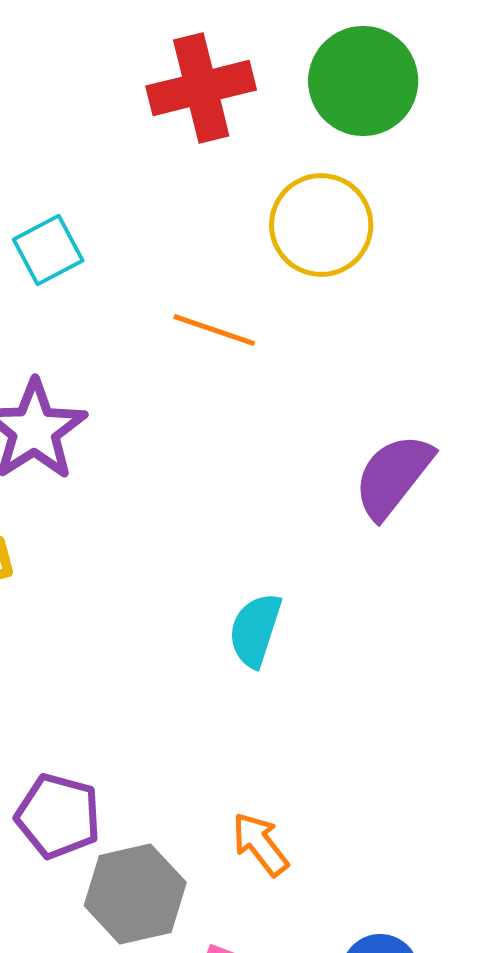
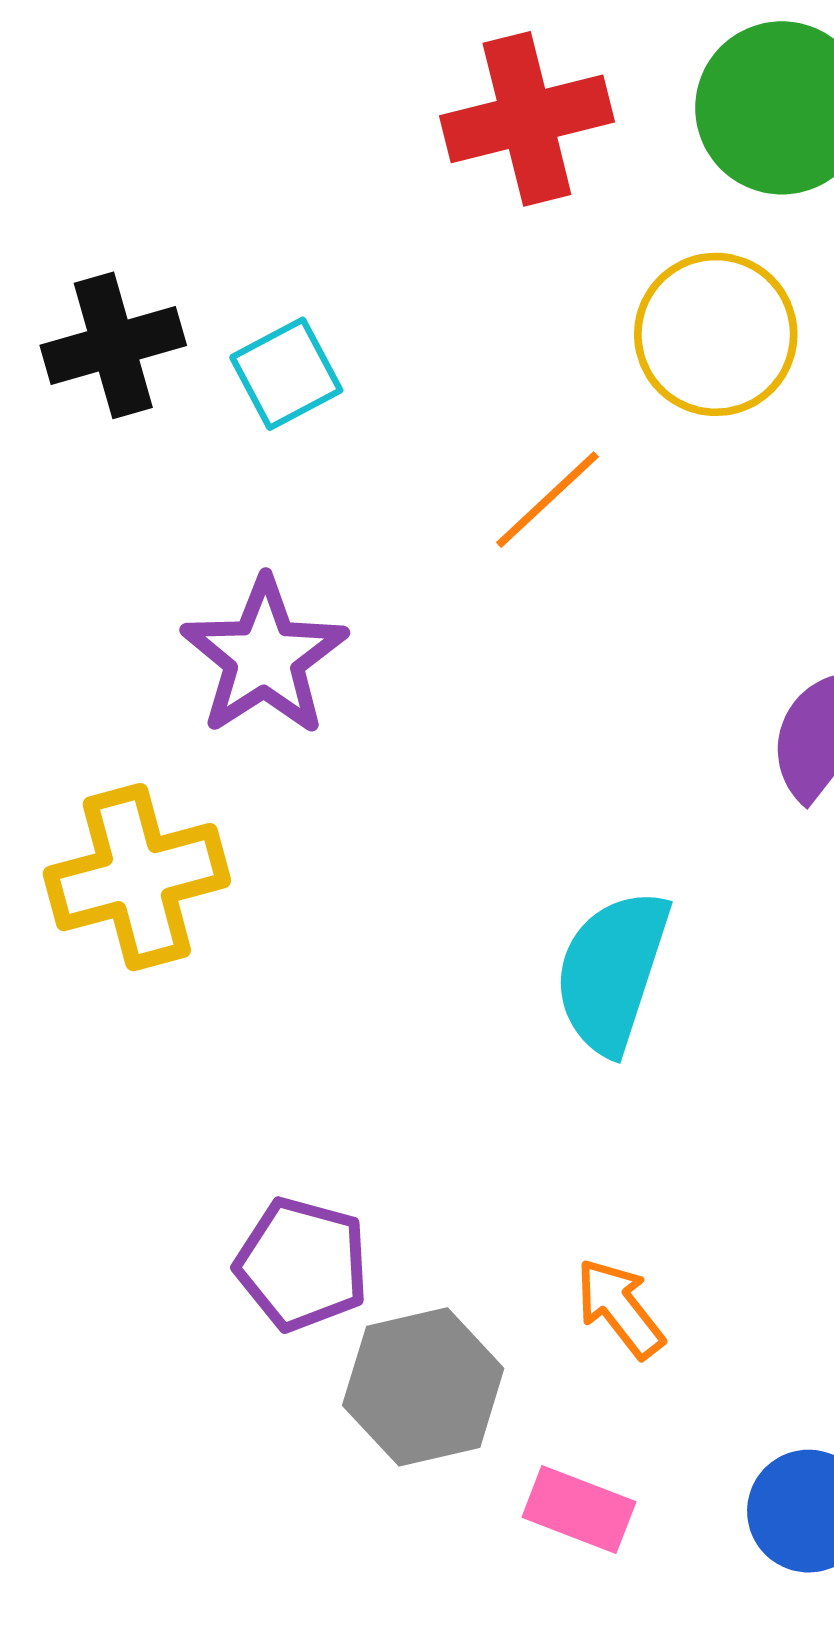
orange line: (214, 330) -> (547, 500), turned -62
cyan semicircle: (255, 630) -> (612, 972), size x1.4

